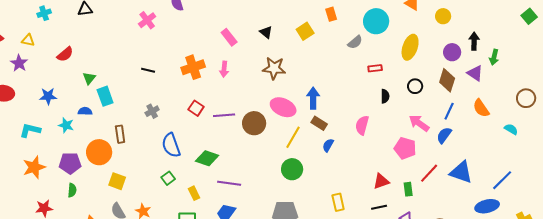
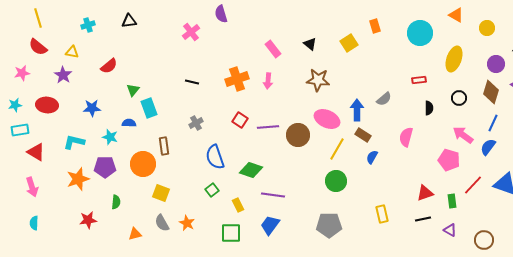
gray semicircle: (355, 42) -> (384, 99), moved
purple pentagon: (70, 163) -> (105, 167), moved

